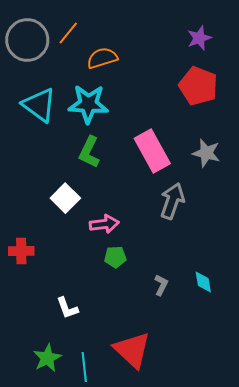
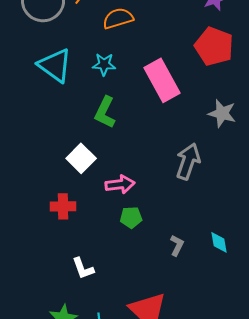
cyan star: (88, 104) -> (104, 64), size x0.6
pink rectangle: (152, 151) -> (162, 80), moved
red cross: (21, 251) -> (63, 206), moved

